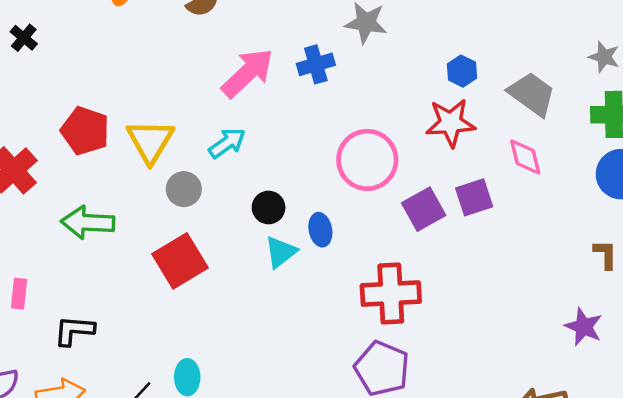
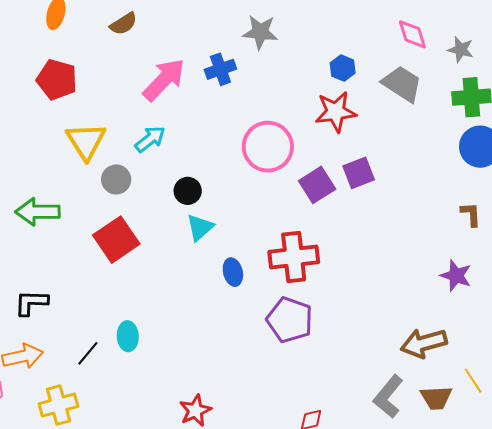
red pentagon: (85, 131) -> (57, 80), moved
pink diamond: (525, 157) -> (412, 34), moved
blue ellipse: (320, 230) -> (233, 272), moved

